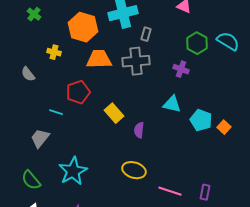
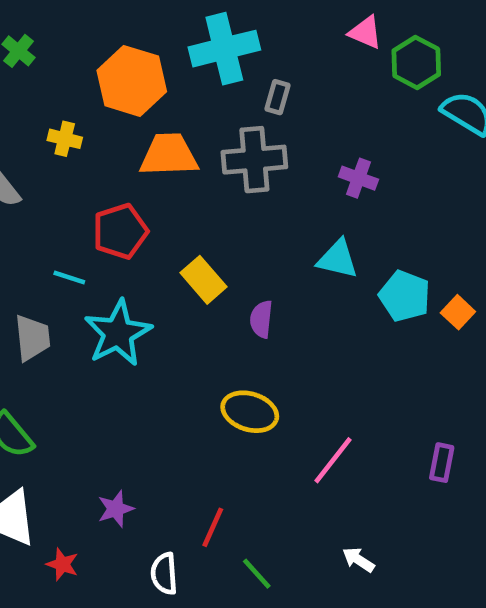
green hexagon: (197, 43) -> (416, 62), moved
gray trapezoid: (40, 138) -> (32, 338), turned 135
cyan star: (73, 171) -> (118, 333), moved
pink line: (170, 191) -> (333, 460), turned -70
purple rectangle: (205, 192) -> (442, 463), moved

